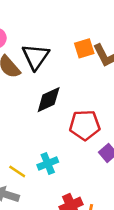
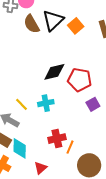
orange square: (84, 48) -> (76, 26), moved, turned -35
black diamond: (49, 100) -> (54, 72), moved

